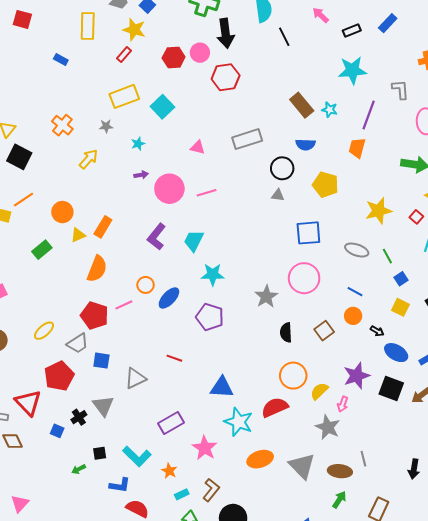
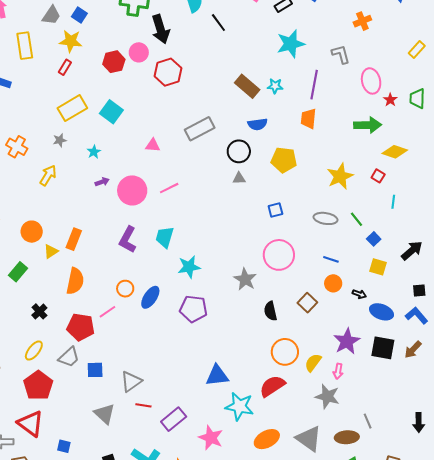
blue square: (308, 233) -> (275, 210), size x0.6
red line: (174, 358) -> (143, 405), moved
red pentagon: (59, 376) -> (38, 385), moved
black cross: (79, 417) -> (39, 311), moved

